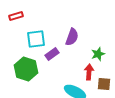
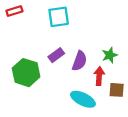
purple semicircle: (72, 37) -> (79, 61), moved
cyan square: (36, 39) -> (59, 17), moved

